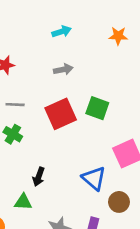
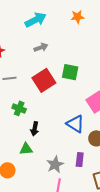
cyan arrow: (62, 32) -> (36, 20), size x1.5
green cross: (13, 134) -> (19, 108), moved

